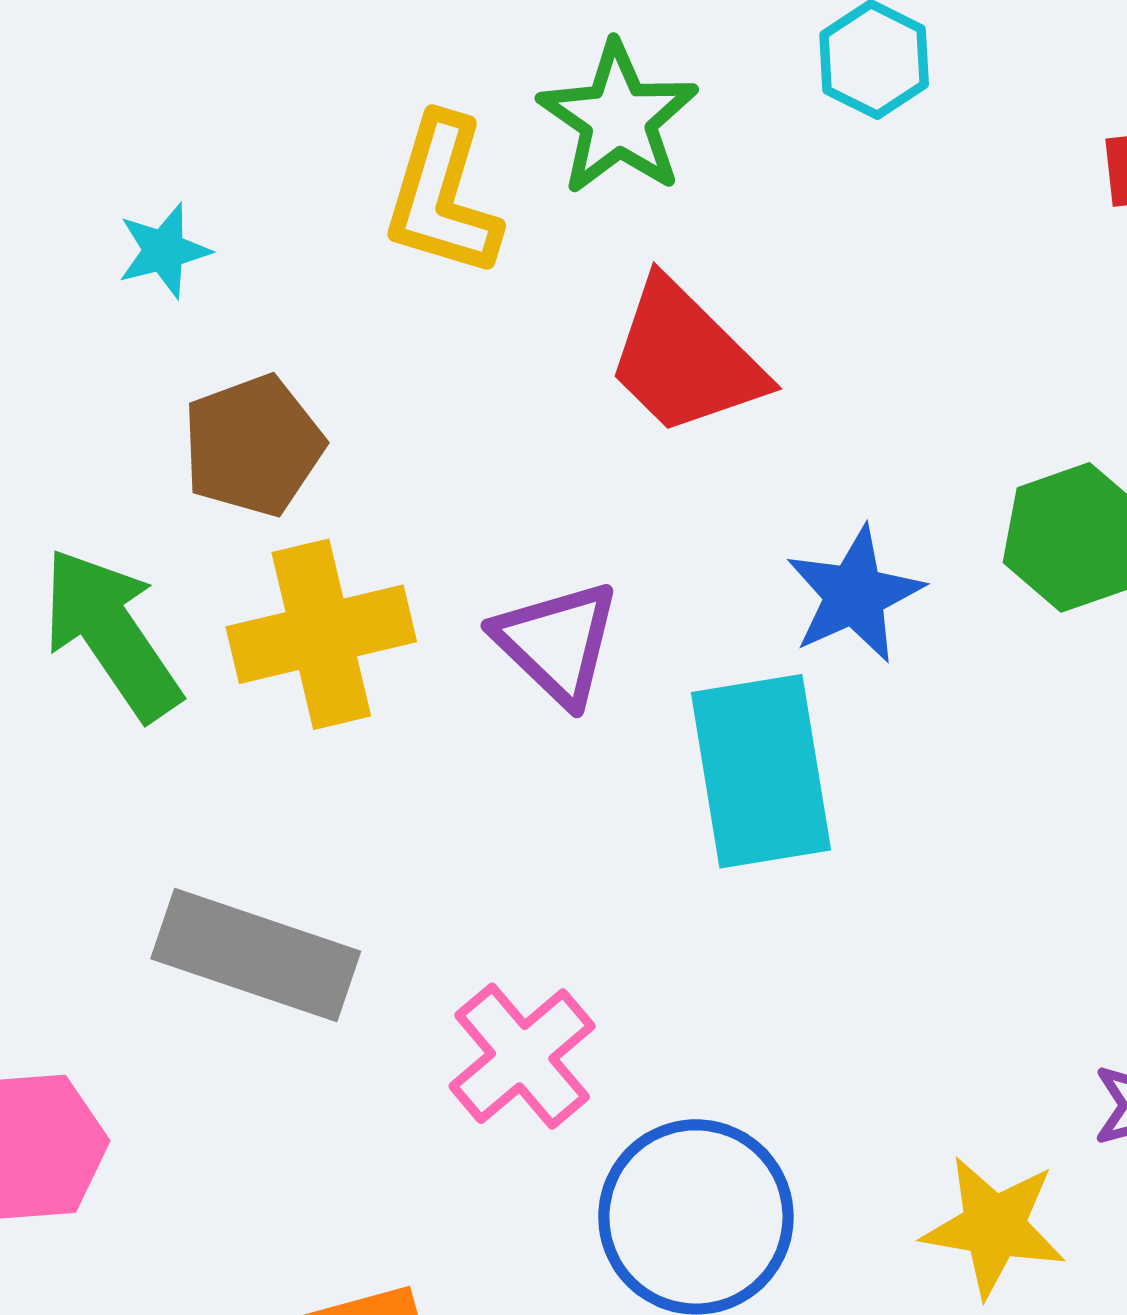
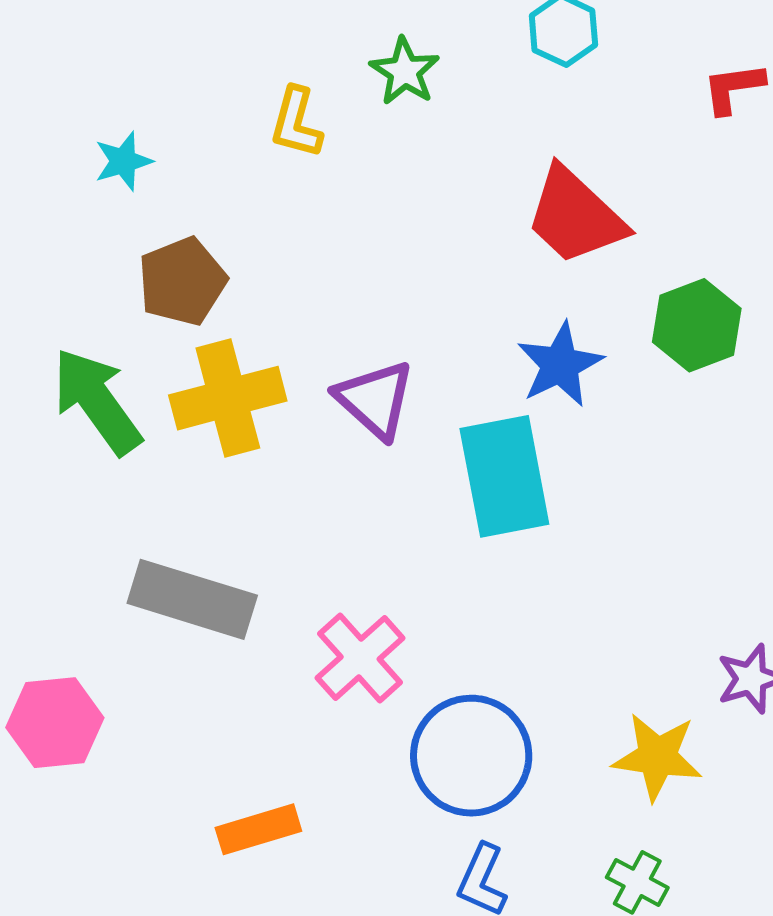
green star: (618, 119) -> (405, 71), size x0.7
yellow L-shape: (442, 196) -> (296, 123), size x0.7
red trapezoid: (685, 358) -> (575, 216), moved

